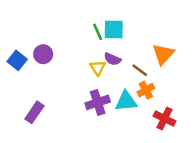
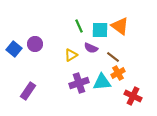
cyan square: (114, 29) -> (100, 30), moved
orange triangle: (163, 54) -> (120, 26), moved, turned -36
yellow triangle: (98, 68) -> (71, 55), moved, turned 32

